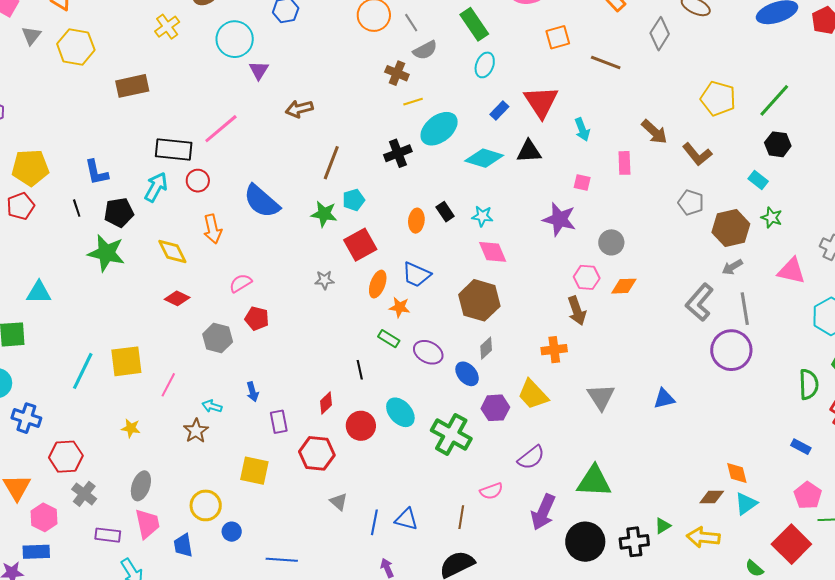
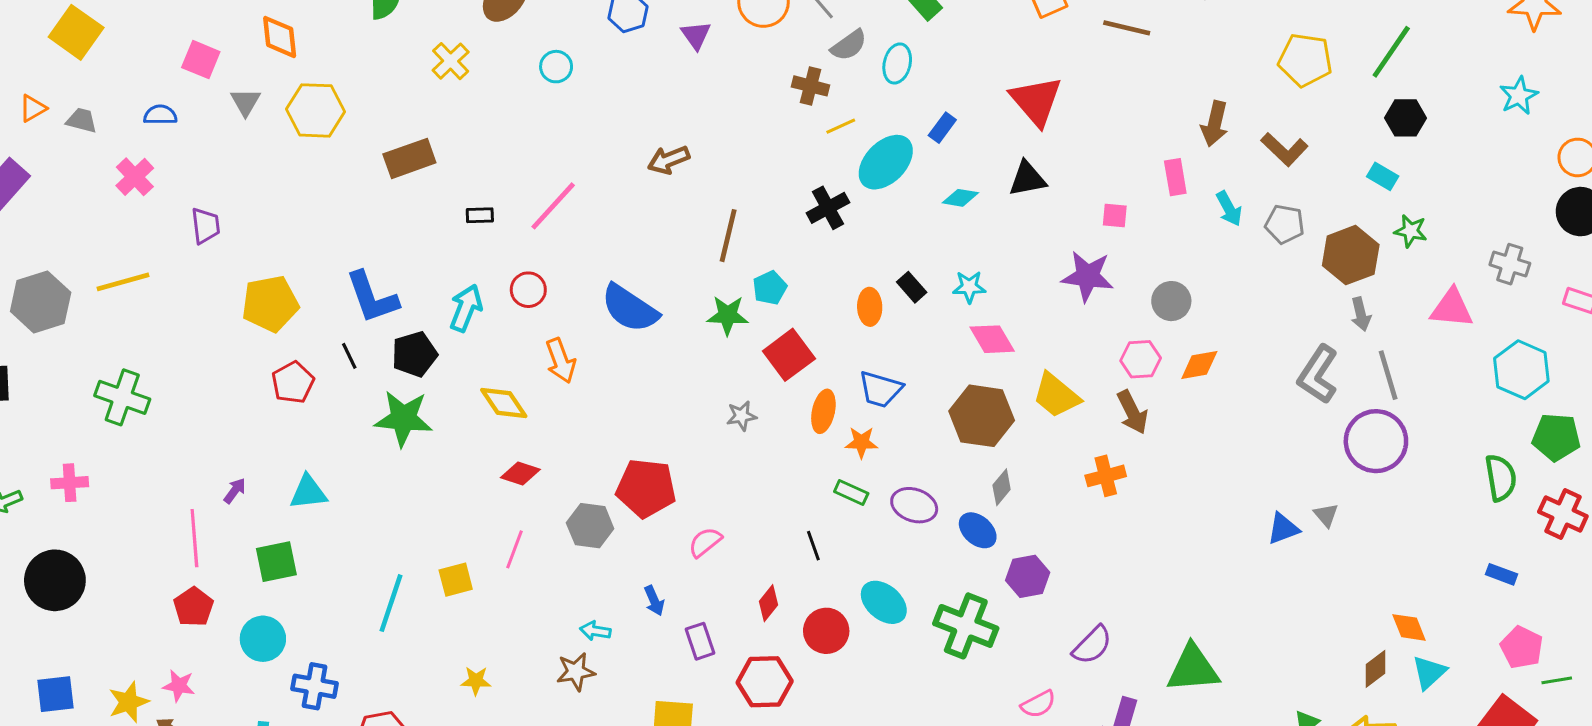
cyan circle: (235, 39) -> (556, 67), size x0.6
cyan ellipse: (485, 65) -> (897, 64), moved
purple triangle: (259, 70) -> (696, 35), moved
blue rectangle: (499, 110) -> (942, 128), moved
cyan arrow: (582, 129) -> (1229, 209), moved
brown arrow: (654, 132) -> (1215, 124), turned 68
black rectangle: (174, 149) -> (480, 215), moved, size x0.5
cyan diamond: (484, 158) -> (960, 198), size x0.6
blue L-shape: (96, 172) -> (372, 297), size x1.4
red pentagon: (21, 206) -> (293, 383), moved
gray arrow: (732, 267) -> (1361, 314), turned -65
pink semicircle: (241, 283) -> (705, 542), moved
red pentagon: (257, 318) -> (646, 488), size x1.6
yellow square: (126, 361) -> (456, 580), size x0.7
pink line: (168, 385) -> (515, 549), moved
yellow trapezoid: (533, 394) -> (1056, 395), moved
gray triangle: (601, 397) -> (1326, 515), moved, size x0.6
brown star: (196, 431) -> (576, 672), turned 30
brown diamond: (712, 497) -> (1375, 669), turned -30

